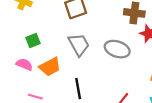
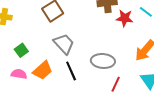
gray ellipse: (117, 49) -> (103, 61), moved
black line: (78, 89) -> (71, 71), moved

